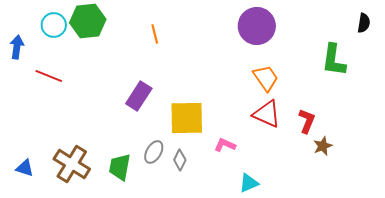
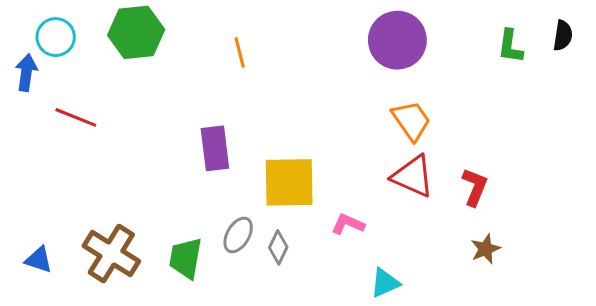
cyan circle: (54, 25) -> (56, 37), moved
green L-shape: (334, 60) -> (510, 46), moved, size x0.7
purple rectangle: (139, 96) -> (215, 148), turned -40
brown star: (323, 146) -> (486, 249), moved

